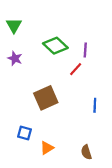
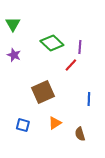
orange triangle: (47, 148) -> (55, 123), moved
brown semicircle: (86, 152) -> (80, 134), moved

